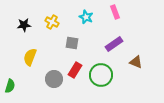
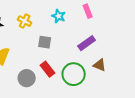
brown triangle: (136, 62) -> (100, 65), moved
red rectangle: (75, 70) -> (48, 69), turned -70

